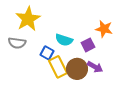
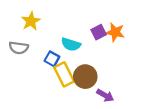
yellow star: (28, 19) -> (31, 21), size x0.7
purple square: (88, 45) -> (99, 32), moved
purple arrow: (95, 67) -> (105, 95), moved

